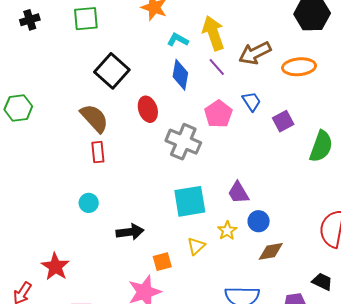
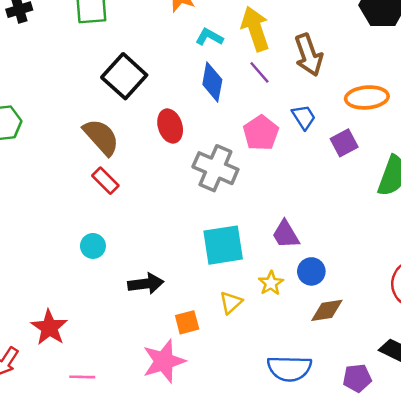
brown arrow: (255, 53) -> (309, 55), turned -84
orange ellipse: (299, 67) -> (367, 97), moved
red rectangle: (98, 152) -> (105, 181), turned -40

